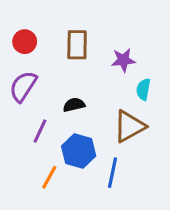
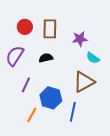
red circle: (25, 42) -> (25, 27), moved
cyan semicircle: (143, 89) -> (93, 58), turned -64
black semicircle: (74, 105) -> (46, 58), moved

